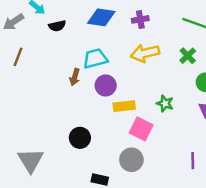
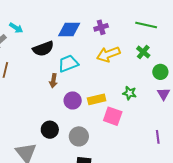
black semicircle: (57, 26) -> (43, 49), moved, size x1.5
purple circle: (106, 85) -> (73, 100), moved
black circle: (80, 138) -> (50, 130), moved
gray circle: (131, 160) -> (79, 136), moved

